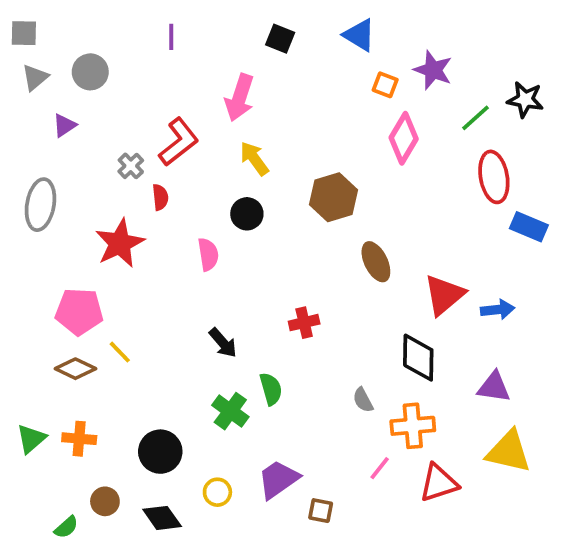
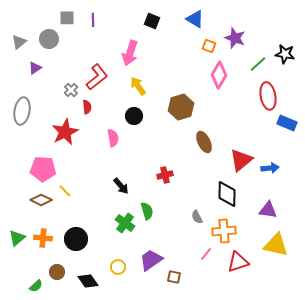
gray square: (24, 33) -> (67, 18), moved
black circle: (160, 452) -> (76, 239), moved

